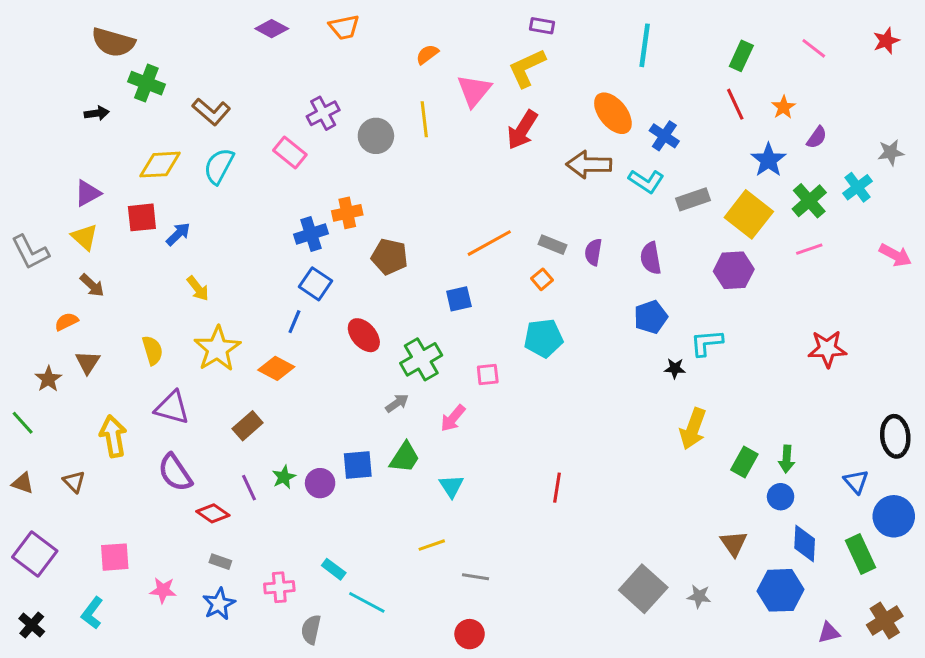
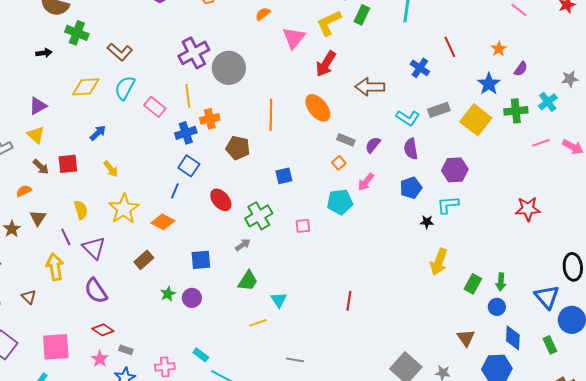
green rectangle: (741, 56) -> (362, 15), moved
red line: (735, 104) -> (450, 47), moved
purple cross: (323, 113) -> (194, 53), size x1.4
orange ellipse: (613, 113) -> (318, 108), moved
yellow line: (424, 119) -> (188, 96), moved
gray circle: (376, 136) -> (229, 68), size x1.4
pink rectangle: (290, 152) -> (155, 107), moved
cyan L-shape: (646, 181) -> (408, 118), moved
green cross: (809, 201) -> (516, 111), turned 35
red square: (142, 217) -> (68, 164), moved
orange line: (489, 243) -> (271, 115), moved, turned -60
pink line: (809, 249) -> (541, 143), moved
purple semicircle: (593, 252) -> (373, 145), turned 30
purple hexagon: (734, 270) -> (455, 170), moved
purple triangle: (172, 408) -> (94, 248), turned 30
pink arrow: (453, 418) -> (366, 182), moved
blue square: (358, 465) -> (201, 260), moved
blue triangle: (856, 482) -> (547, 297), size x1.5
purple line: (249, 488) -> (66, 237), moved
red diamond: (213, 513) -> (103, 330), moved
yellow line: (432, 545) -> (258, 323), moved
green rectangle: (861, 554) -> (550, 345), size x0.7
pink square: (115, 557) -> (56, 347), size x1.4
pink star: (163, 590) -> (100, 359), moved, turned 30

